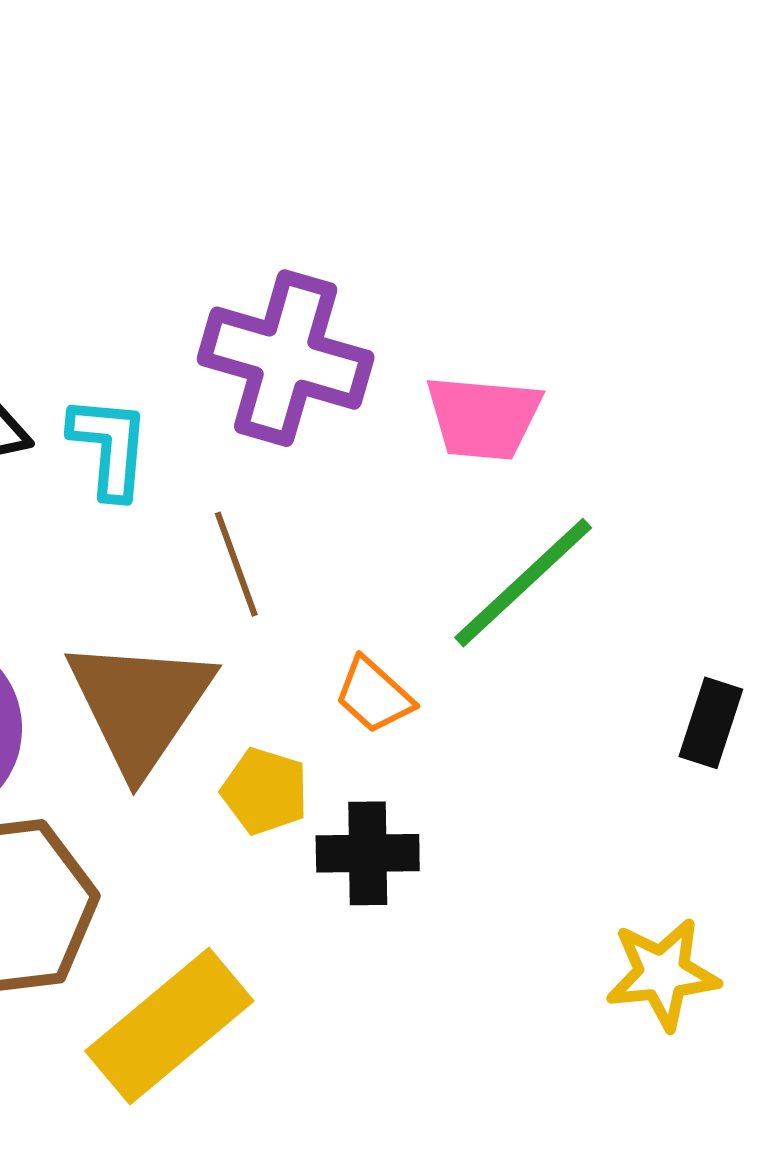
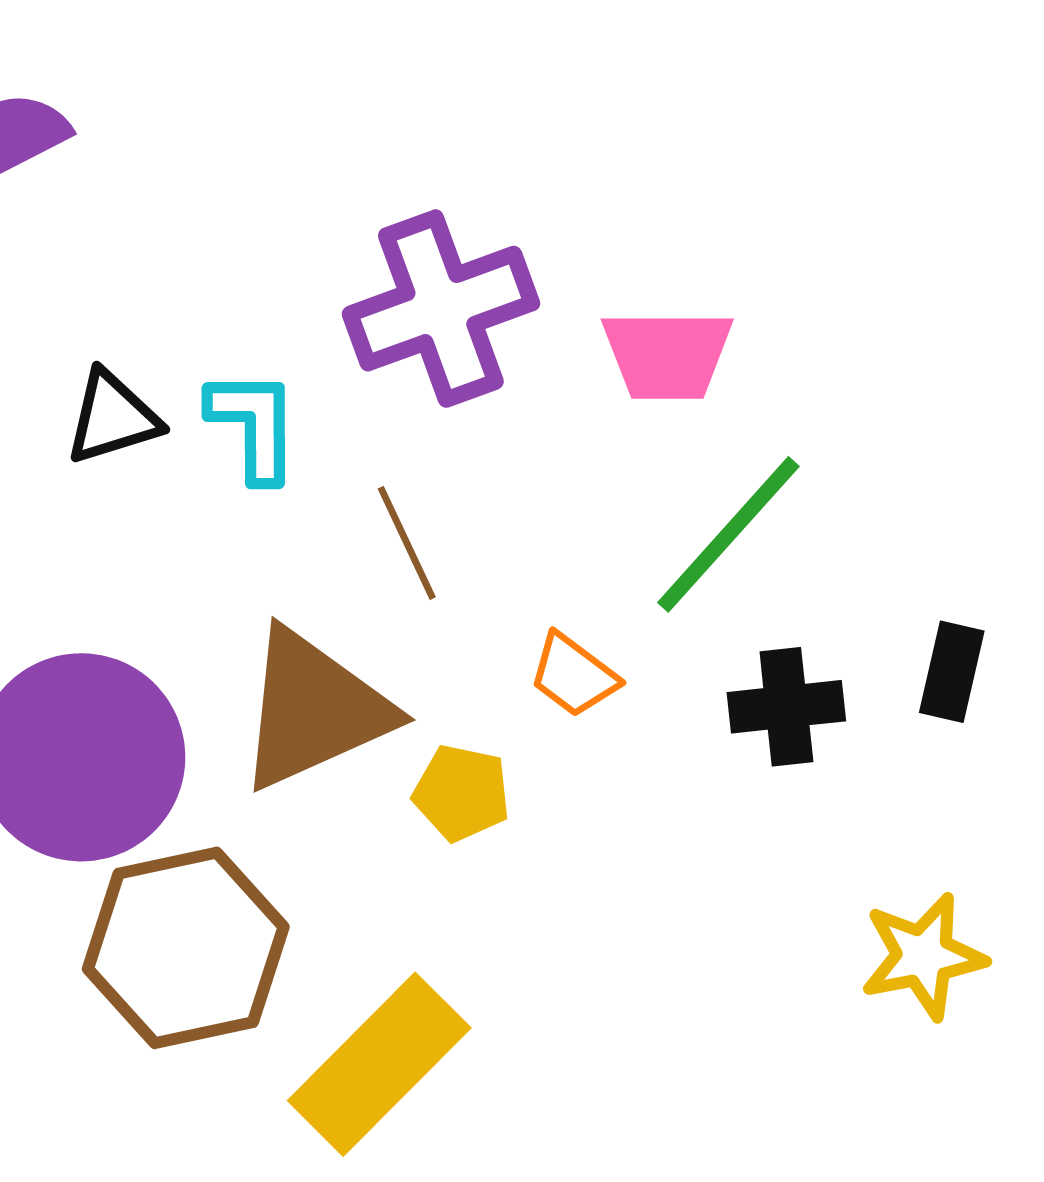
purple cross: (286, 358) -> (441, 309), turned -31
brown triangle: (140, 705) -> (314, 710), turned 37
black cross: (368, 853) -> (786, 707), moved

